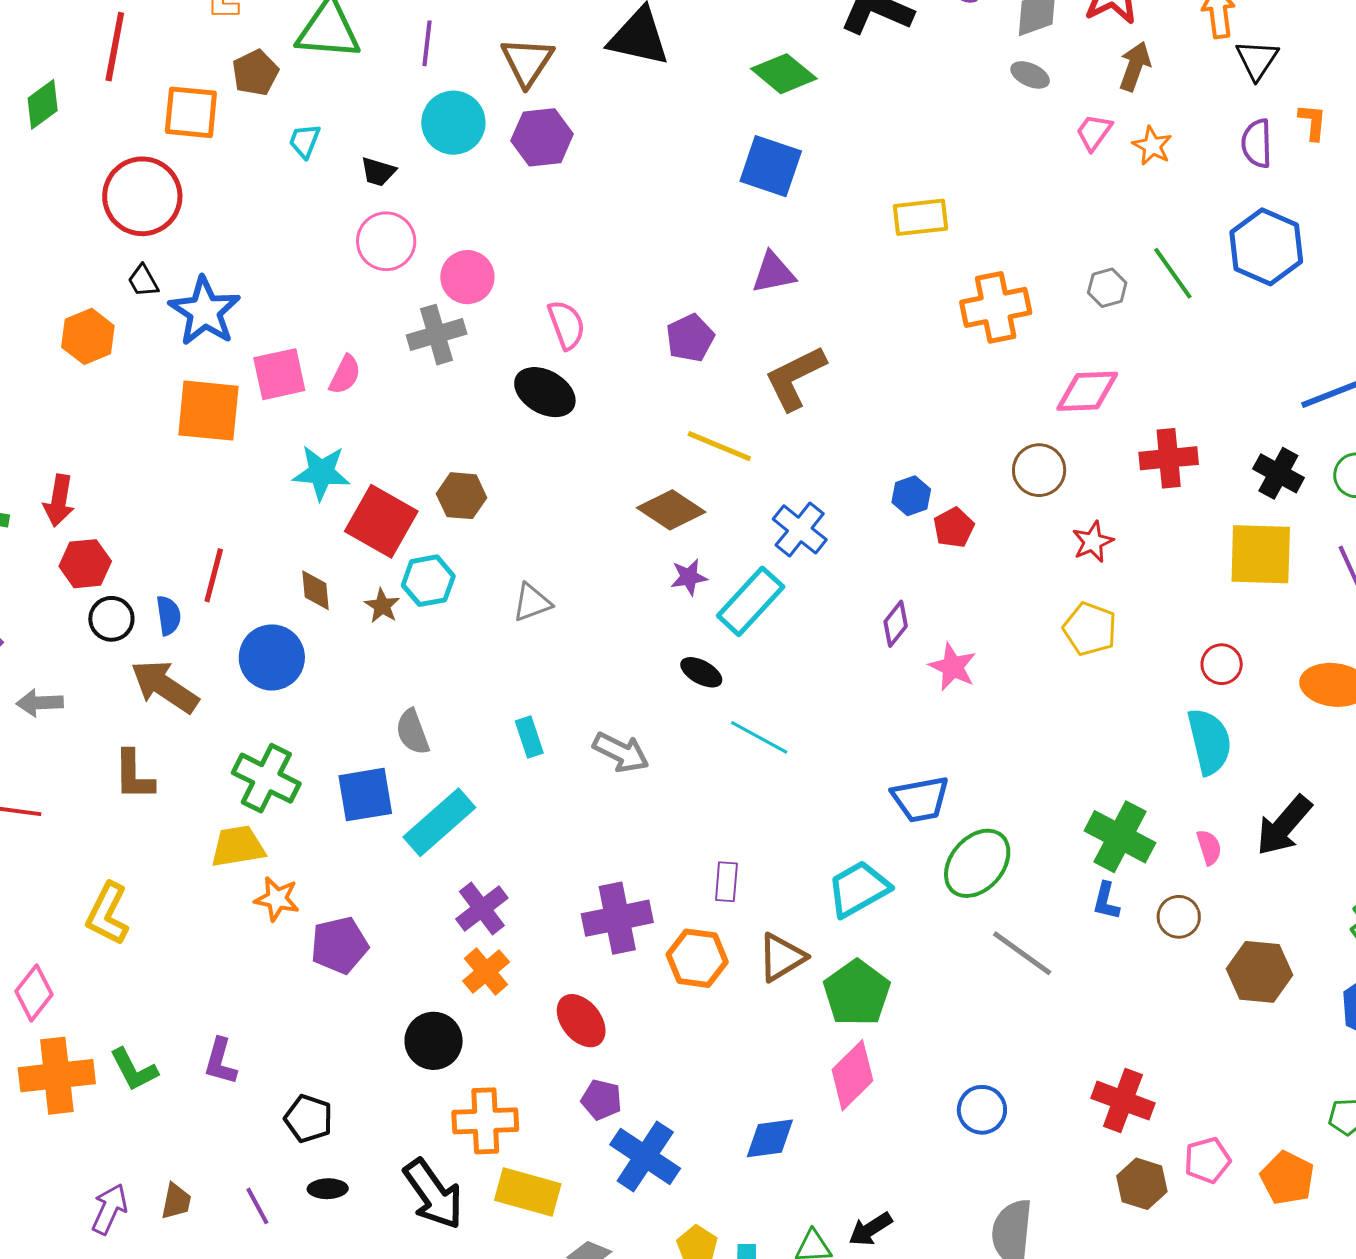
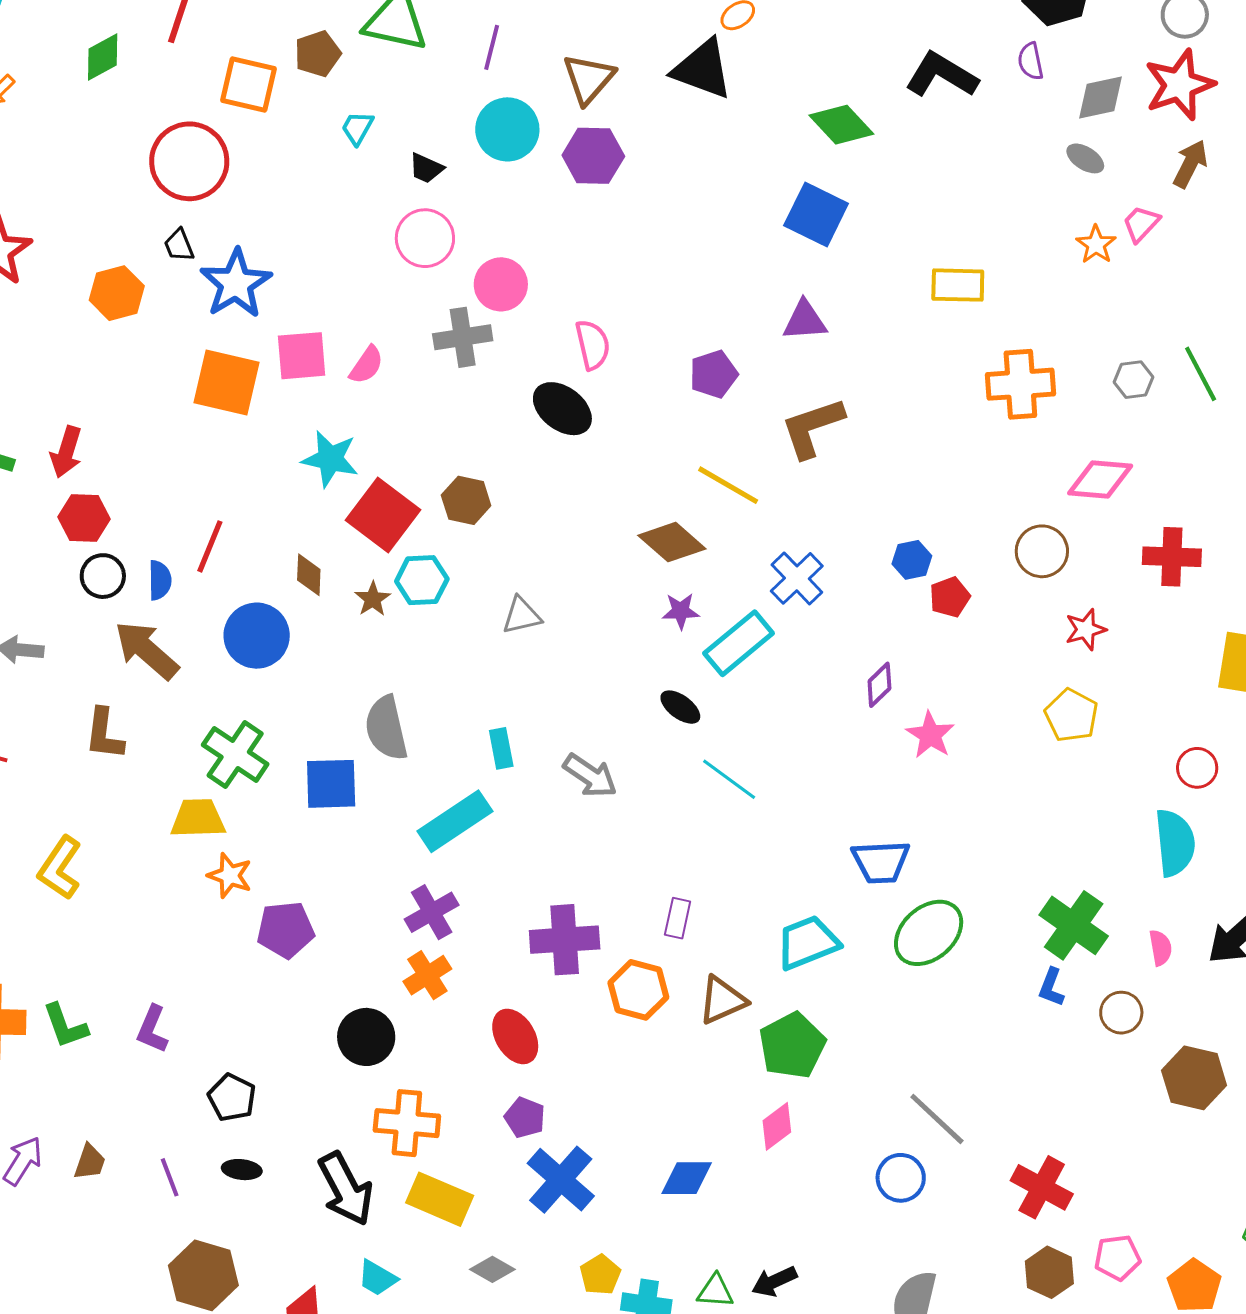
orange star: (1152, 146) -> (1096, 244), moved
gray semicircle: (413, 732) -> (386, 728), size x1.4
cyan rectangle: (439, 822) -> (455, 821), moved
gray line: (1022, 953) -> (937, 1119), moved
pink diamond: (852, 1075) -> (777, 1126), size x0.7

